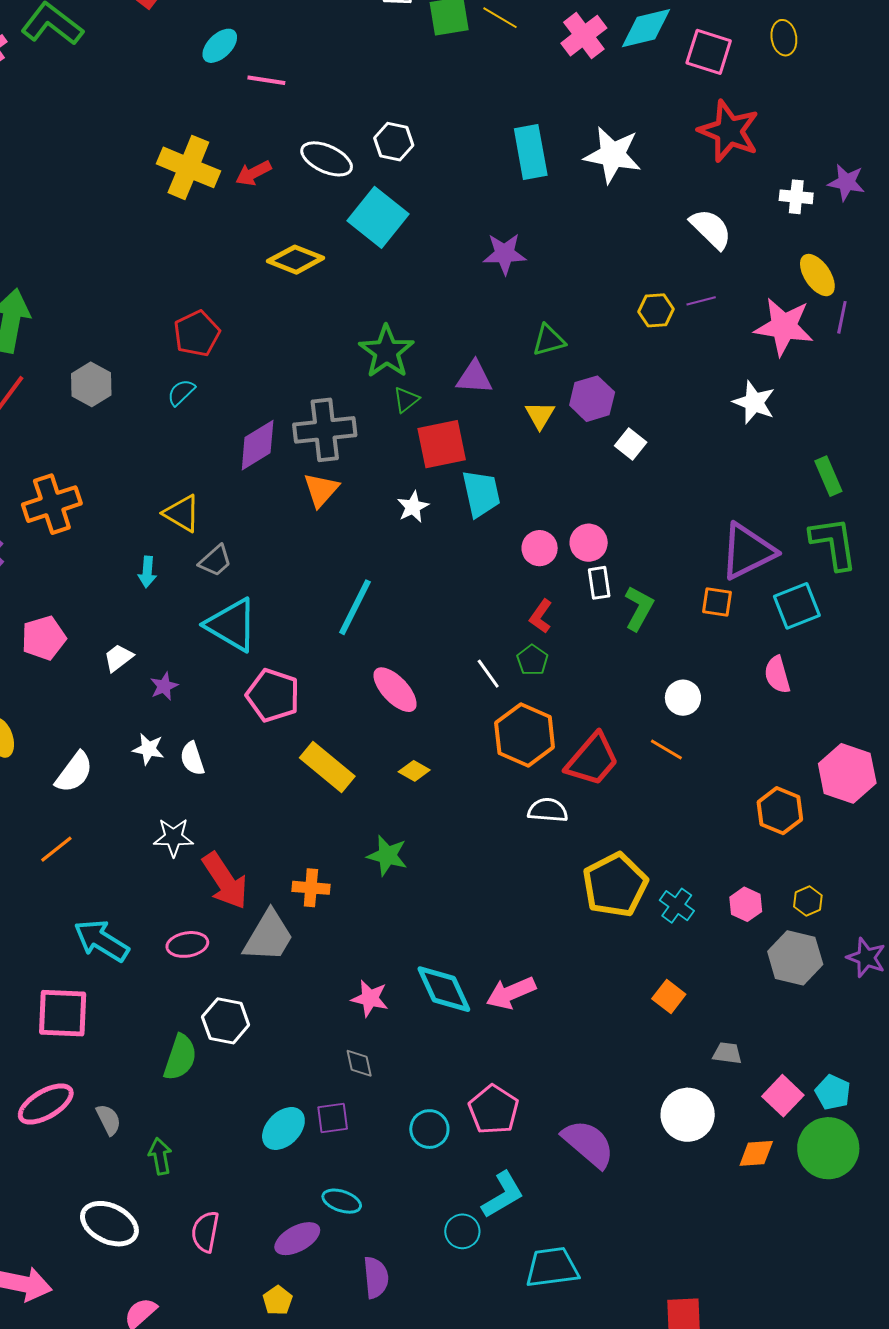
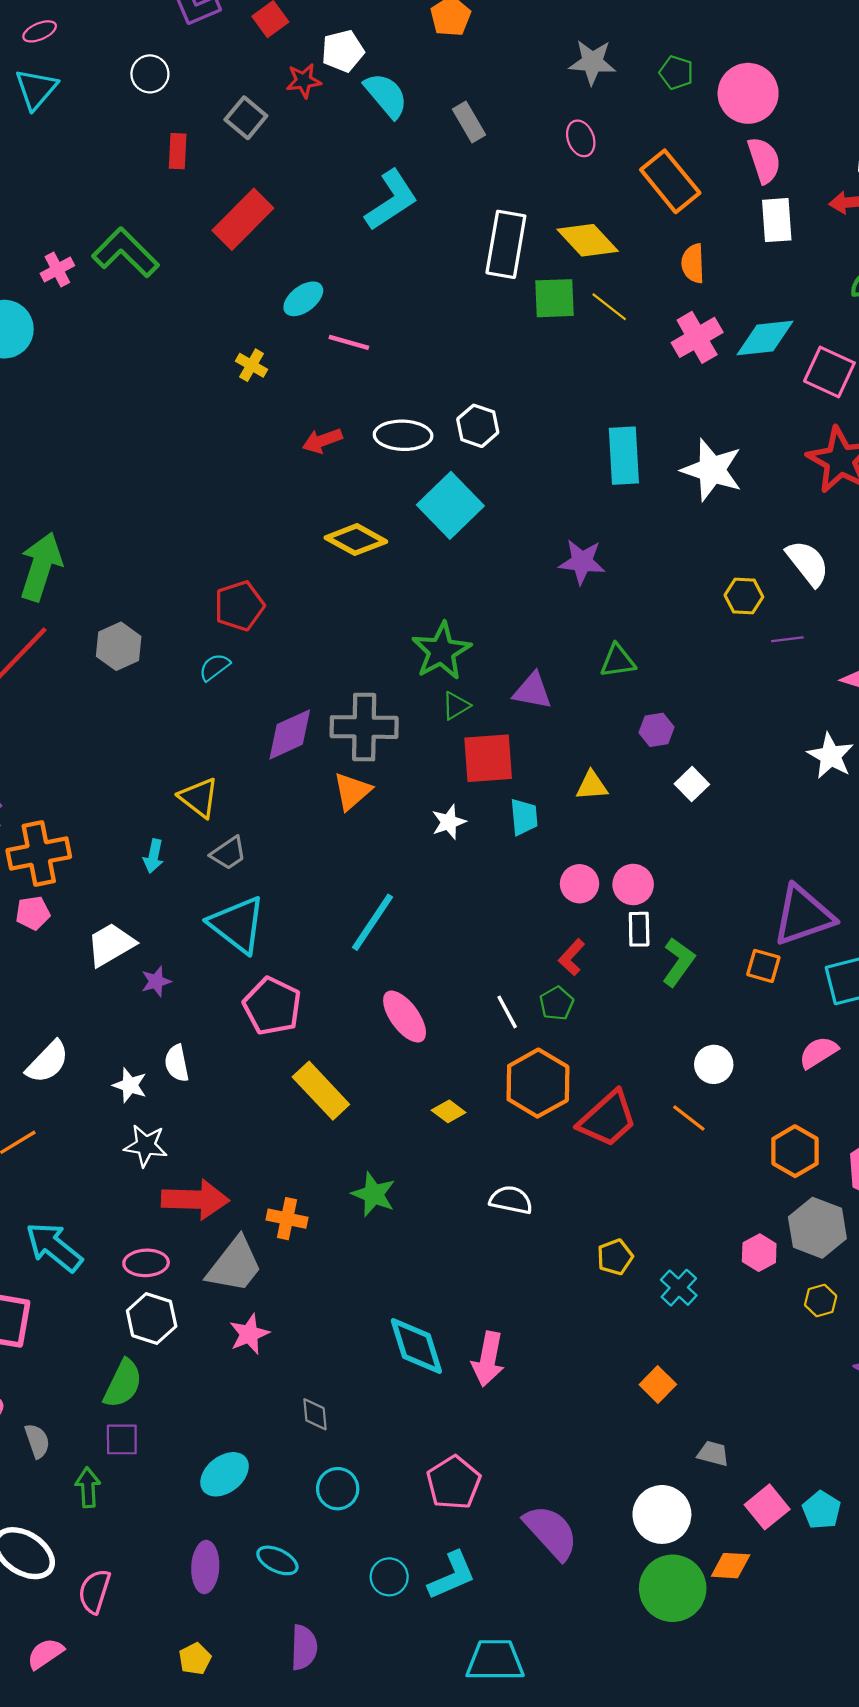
white ellipse: (327, 159) -> (403, 435), turned -30
yellow cross: (188, 167) -> (251, 365), moved, size x0.5
yellow hexagon: (656, 310) -> (744, 596), moved
purple hexagon: (592, 399) -> (656, 730), size x0.7
yellow triangle: (540, 415) -> (592, 786), moved, turned 48
cyan trapezoid: (481, 494) -> (524, 817), size x0.7
orange cross: (52, 504) -> (39, 854), moved
pink pentagon: (44, 638) -> (33, 913), size x0.7
white trapezoid: (118, 658) -> (111, 945), size x1.5
pink semicircle: (777, 675) -> (818, 1052), turned 66
white star: (148, 749) -> (130, 1085), moved
yellow diamond: (414, 771) -> (449, 1111), moved
white semicircle: (548, 810) -> (511, 1200), moved
orange hexagon: (780, 811) -> (795, 1151), moved
red arrow: (225, 881) -> (195, 1199), turned -62
yellow pentagon: (615, 885) -> (615, 1257), size x0.5
pink hexagon: (746, 904) -> (759, 1253), moved
gray hexagon: (795, 958) -> (817, 1228), moved
pink arrow: (511, 993) -> (488, 1359), turned -63
pink star: (370, 998) -> (249, 1334), moved, turned 30
white hexagon: (226, 1021) -> (152, 1318), moved
purple square: (333, 1118) -> (122, 1439), moved
cyan circle: (429, 1129) -> (338, 1489), moved
green circle: (828, 1148) -> (673, 1588), moved
cyan circle: (462, 1231) -> (389, 1577), moved
pink semicircle: (205, 1232) -> (94, 1591), moved
purple ellipse: (297, 1239) -> (205, 1567), moved, turned -66

